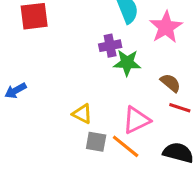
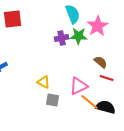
green star: (127, 63) -> (79, 36), moved
orange line: (126, 146) -> (90, 102), moved

